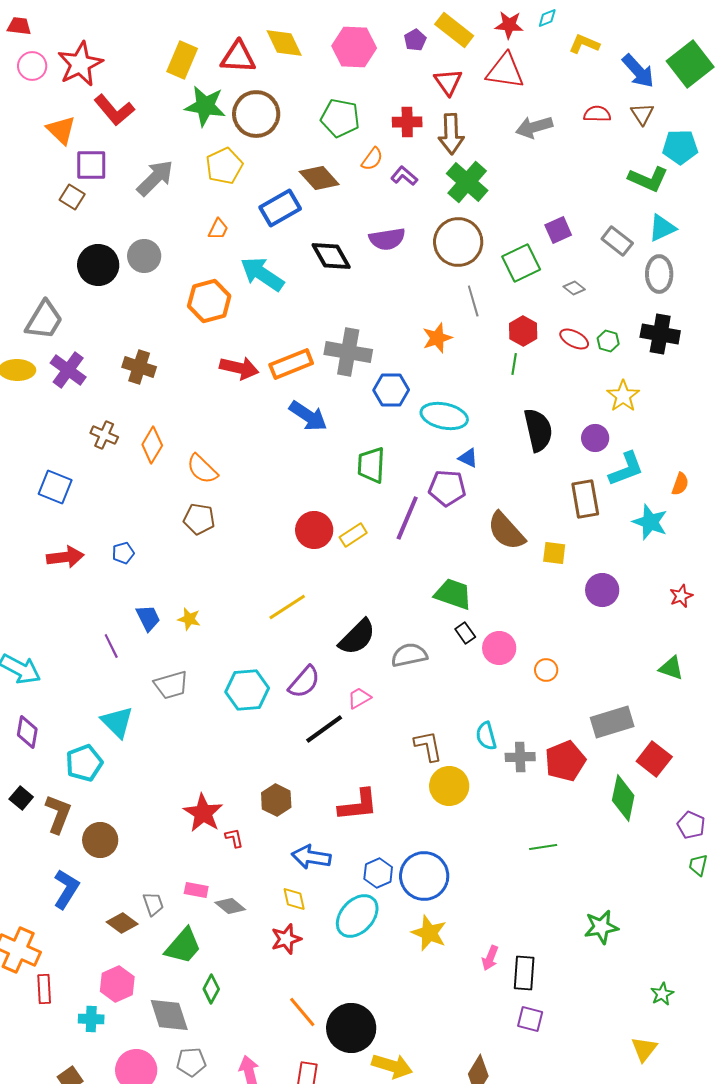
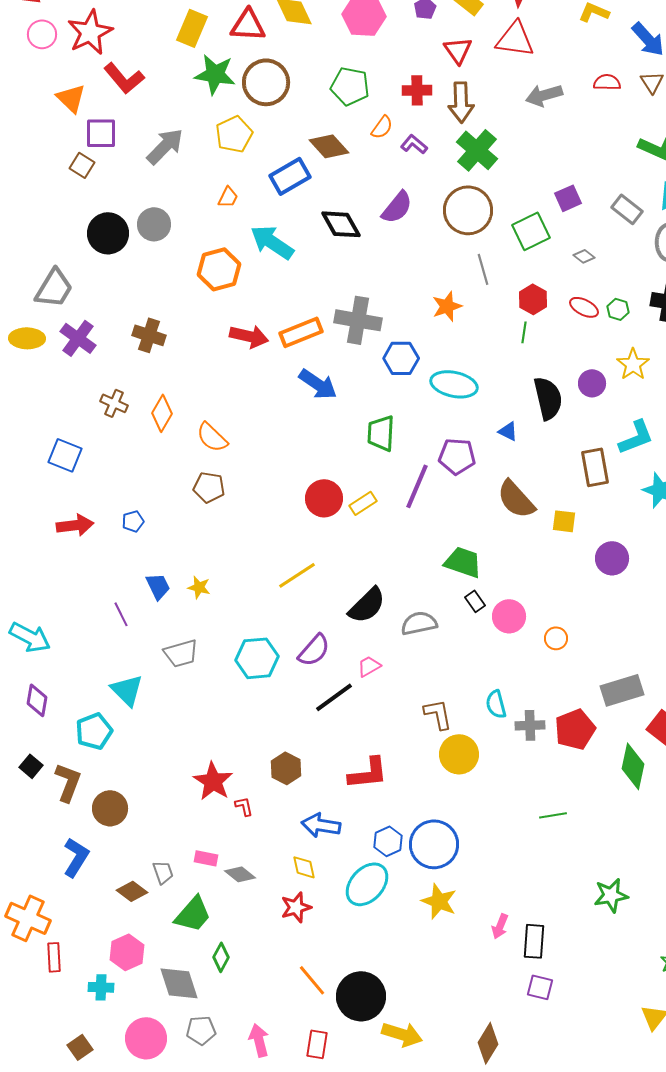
purple semicircle: (387, 239) -> (397, 207), turned -42
purple circle: (595, 438) -> (592, 383), moved
blue triangle: (468, 458) -> (508, 431), moved

